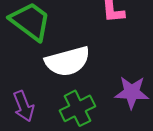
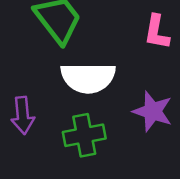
purple star: (132, 92) -> (153, 111), moved

